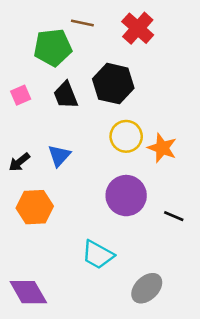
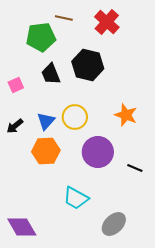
pink square: (21, 95) -> (16, 85), moved
yellow circle: (126, 136) -> (75, 117), moved
orange hexagon: (35, 207) -> (46, 151), moved

